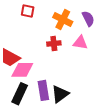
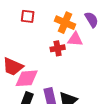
pink triangle: (80, 43) -> (75, 39), moved

